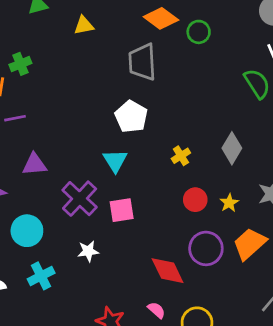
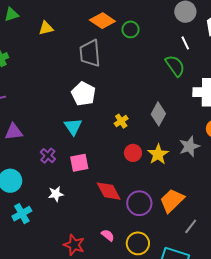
purple cross: (80, 199) -> (48, 156), size x0.6
yellow star: (229, 203) -> (158, 154), size x1.5
orange trapezoid: (250, 244) -> (172, 201), moved
purple circle: (206, 248) -> (139, 203), moved
red diamond: (168, 271) -> (109, 191), moved

